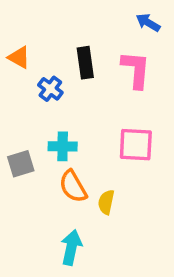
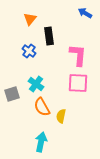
orange triangle: (19, 57) -> (30, 19), moved, turned 40
pink L-shape: (136, 70) -> (78, 55), moved
cyan cross: (63, 146) -> (36, 84), turned 35

